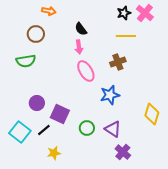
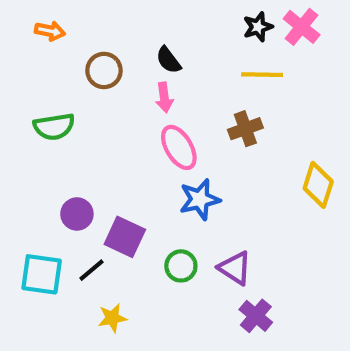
orange arrow: (49, 11) -> (50, 31), moved
brown circle: (36, 34) -> (104, 70), moved
blue star: (110, 95) -> (200, 199), moved
yellow diamond: (152, 114) -> (318, 185), moved
cyan square: (20, 132) -> (42, 274), turned -30

